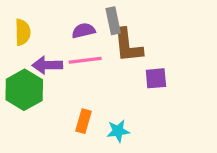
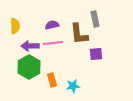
gray rectangle: (113, 21) -> (95, 19), moved
green hexagon: (24, 90) -> (29, 67), moved
orange rectangle: (84, 121) -> (52, 80), turned -32

